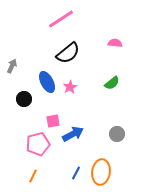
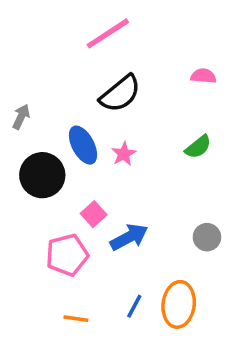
black circle: (24, 99) -> (42, 175), size x1.6
pink square: (53, 121) -> (94, 214), turned -32
orange line: (33, 176) -> (76, 319), moved, turned 72

